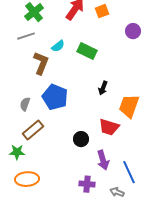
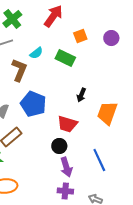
orange square: (102, 11) -> (80, 36), moved
red trapezoid: (109, 127) -> (67, 124), moved
purple arrow: (103, 160) -> (66, 167), moved
blue line: (129, 172) -> (99, 160), moved

